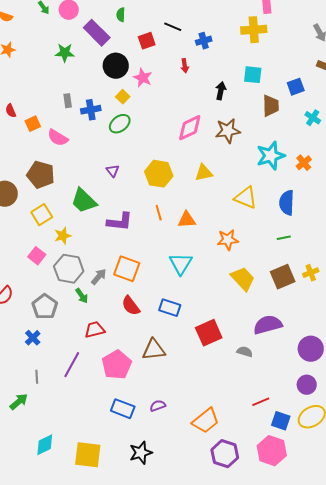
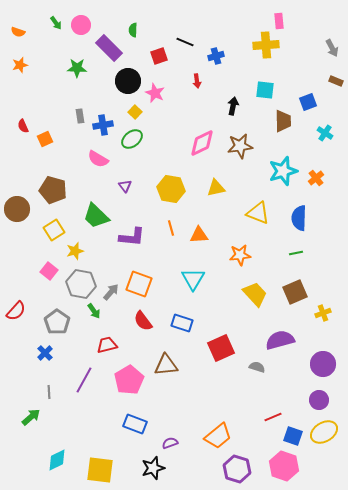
pink semicircle: (58, 138) -> (98, 159), moved
yellow cross: (311, 273) -> (323, 313), moved
purple semicircle: (158, 406) -> (170, 443), moved

